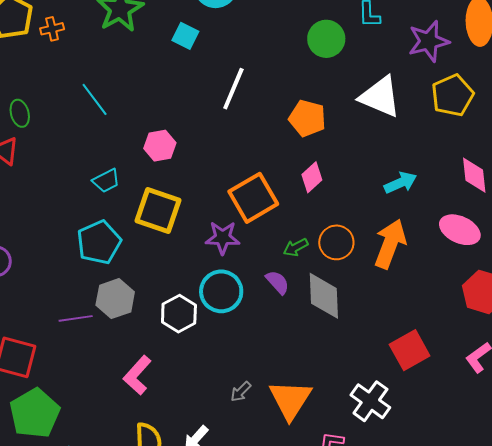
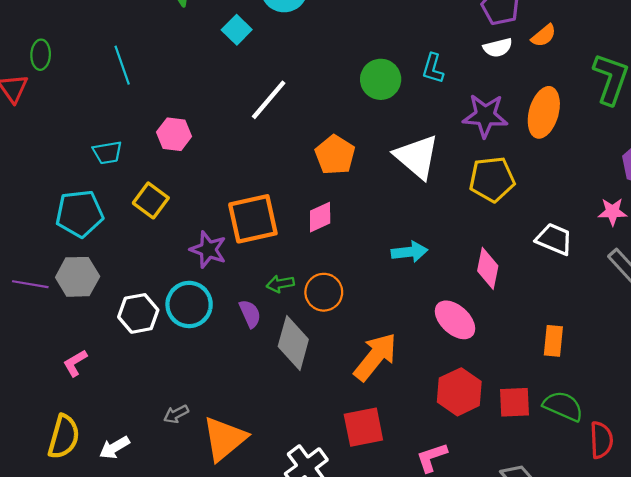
yellow square: (158, 211) -> (151, 200), size x0.7
orange arrow: (390, 244) -> (375, 357), moved
pink L-shape: (137, 375) -> (75, 363), size x0.7

